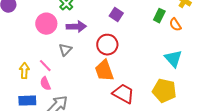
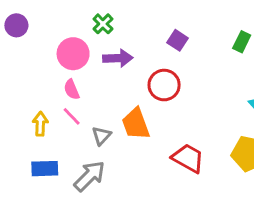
gray triangle: (65, 50) -> (101, 136), moved
orange trapezoid: (104, 71) -> (136, 124), moved
pink semicircle: (45, 84) -> (72, 89), moved

